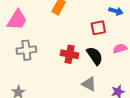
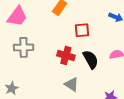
red square: (98, 28) -> (82, 30), moved
gray triangle: (89, 84) -> (72, 84), moved

